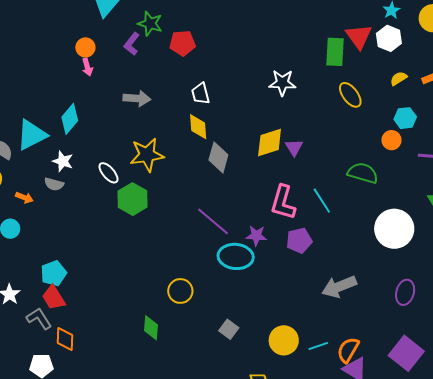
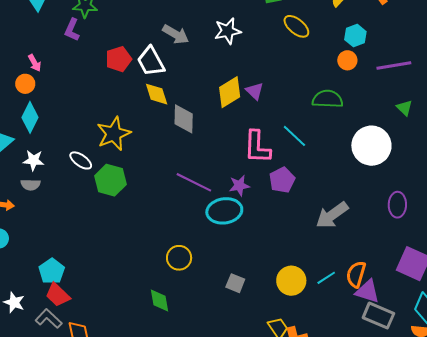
red pentagon: (182, 43) -> (119, 59), moved
orange circle: (85, 47) -> (25, 84), moved
white trapezoid: (200, 94) -> (151, 61), size x1.4
gray arrow: (137, 98) -> (176, 34), moved, turned 40

